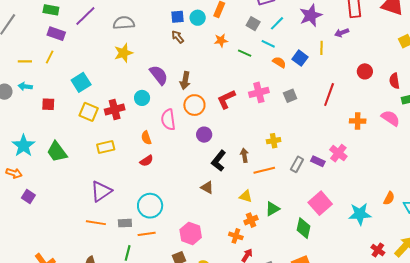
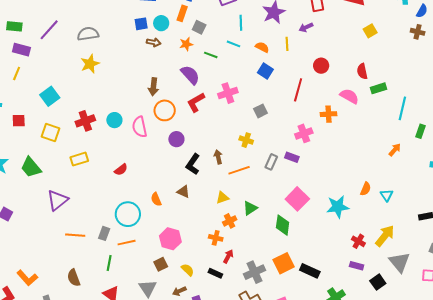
cyan line: (277, 23) -> (241, 23), turned -42
gray square: (253, 24) -> (199, 27), moved
brown arrow: (178, 37) -> (154, 42), moved, turned 144
blue square: (300, 58) -> (265, 71), moved
orange semicircle: (279, 62) -> (262, 47), moved
red circle: (365, 71) -> (321, 66), moved
purple semicircle: (159, 75) -> (190, 75), moved
gray square: (290, 96) -> (261, 111), moved
cyan circle: (142, 98) -> (114, 120), moved
yellow square: (89, 112) -> (51, 133), moved
pink semicircle: (391, 118) -> (349, 96), moved
orange semicircle: (146, 138) -> (156, 199), moved
yellow cross: (274, 141) -> (246, 140), turned 32
pink cross: (338, 153) -> (304, 133), moved, turned 36
purple triangle: (101, 191) -> (57, 200), moved
yellow triangle: (246, 196) -> (223, 198), turned -32
gray rectangle: (125, 223) -> (104, 233), turned -64

